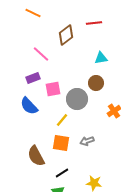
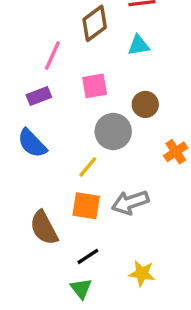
pink line: (41, 54) -> (52, 55), turned 72
cyan triangle: (101, 58) -> (139, 45), moved
pink square: (53, 89) -> (95, 86), moved
gray arrow: (87, 141) -> (130, 202), size x1.5

